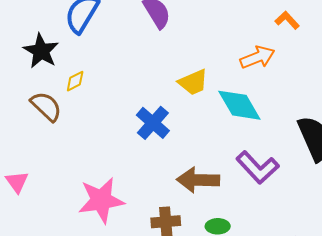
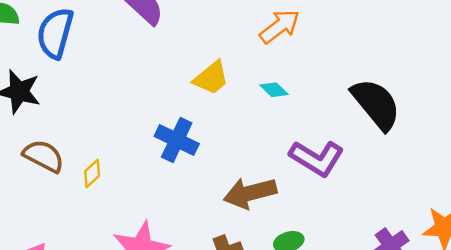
yellow diamond: (75, 81) -> (92, 173), moved
cyan diamond: (239, 105) -> (274, 90), size x0.5

